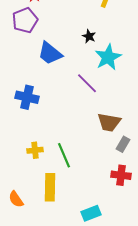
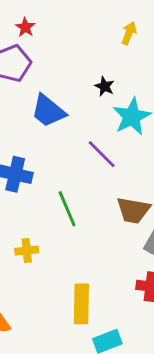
green line: (64, 155) -> (67, 209), moved
yellow rectangle: (50, 187) -> (81, 304), moved

